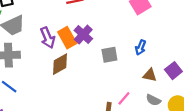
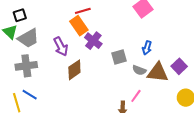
orange rectangle: (67, 38) -> (79, 26), moved
brown triangle: (150, 75) -> (158, 72), size x1.6
gray semicircle: (153, 100) -> (139, 70), moved

